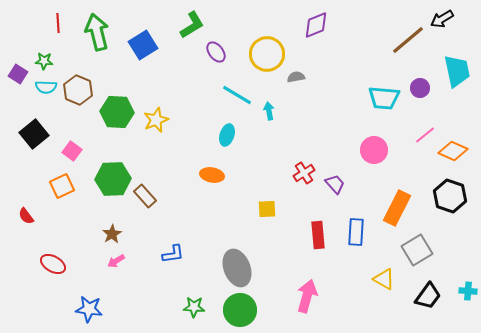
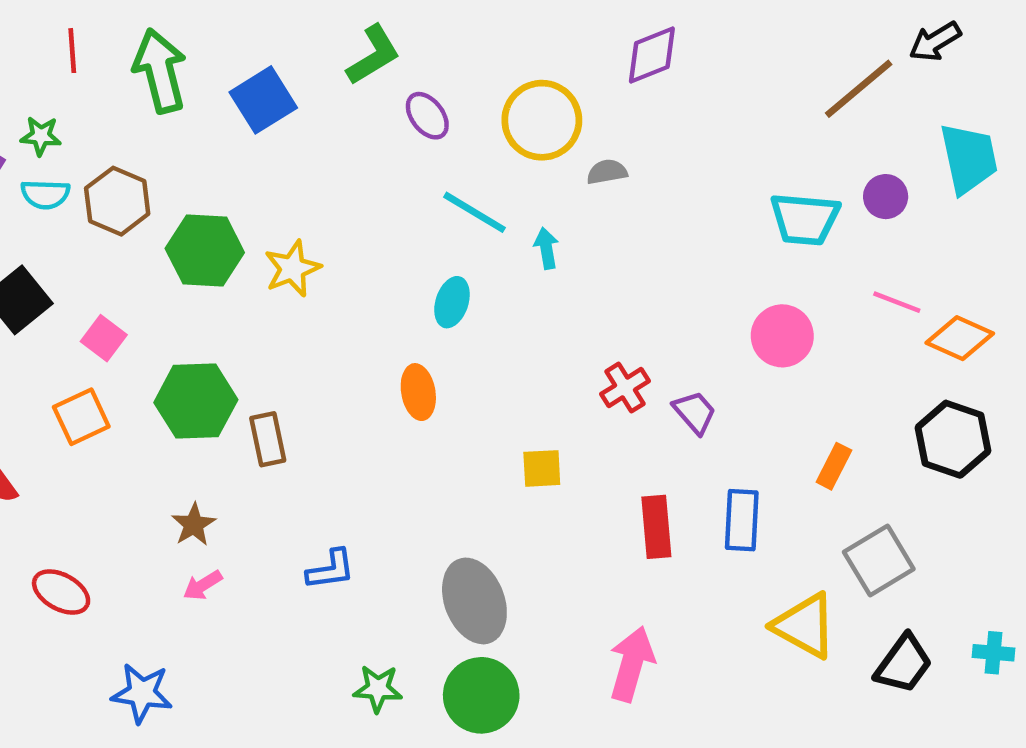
pink line: (425, 135) -> (897, 302), turned 60
orange ellipse: (212, 175) -> (418, 392), turned 70
brown rectangle: (145, 196) -> (268, 439), turned 30
orange rectangle: (397, 208) -> (834, 466), size x0.6
yellow triangle: (384, 279) -> (805, 626), size x1.4

